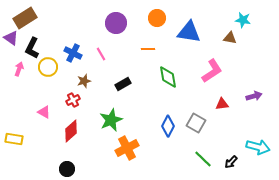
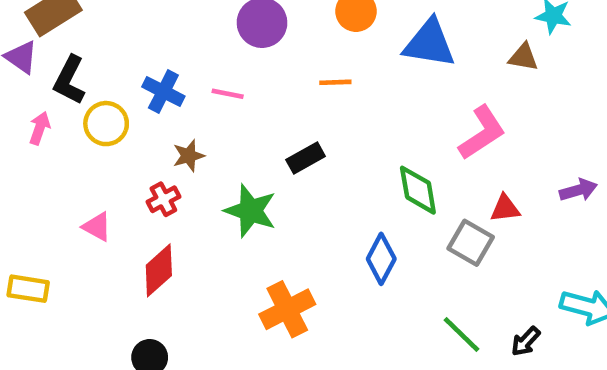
pink line: (101, 54) -> (228, 94), turned -48
green diamond: (168, 77) -> (418, 190), moved
black rectangle: (123, 84) -> (306, 158), moved
green star: (111, 120) -> (251, 211), moved, turned -30
gray square: (196, 123) -> (471, 243), moved

